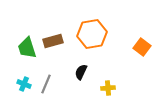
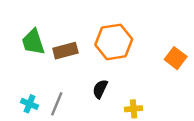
green trapezoid: (27, 48) -> (33, 42), moved

